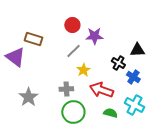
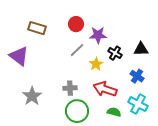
brown rectangle: (33, 39) -> (37, 28), moved
black cross: (118, 63) -> (115, 53), moved
yellow star: (83, 70) -> (96, 64), moved

